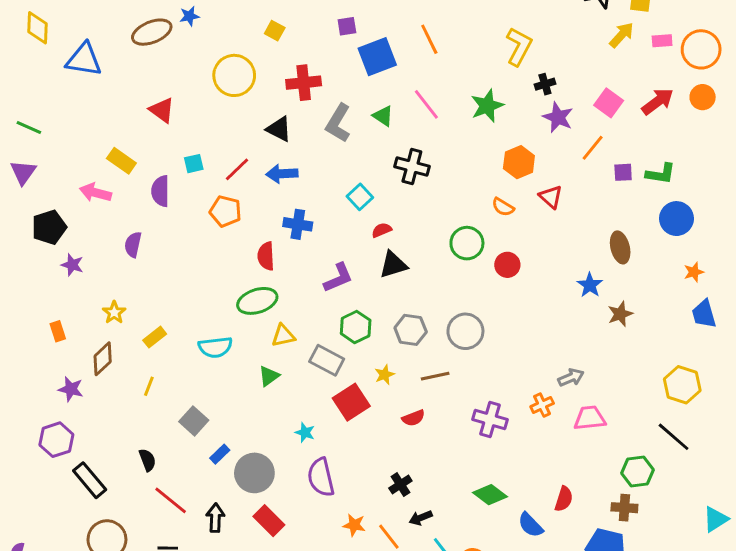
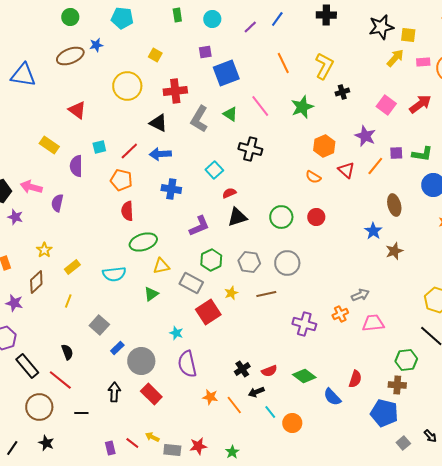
orange line: (429, 39) -> (283, 63), moved
purple star: (558, 117) -> (365, 136), moved
orange line: (593, 148) -> (375, 166), moved
pink arrow: (95, 193) -> (31, 187), moved
green circle: (467, 243) -> (281, 217), moved
red semicircle: (266, 256) -> (127, 211), moved
red semicircle: (413, 418) -> (269, 371), moved
red line: (171, 500) -> (60, 380), moved

